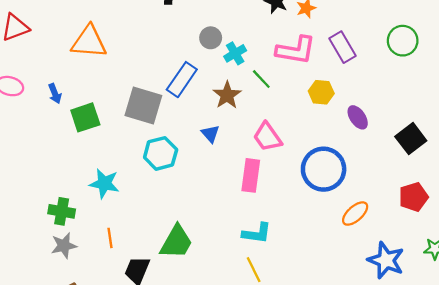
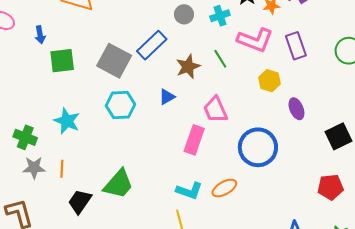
cyan cross: (235, 53) -> (220, 16), moved
blue triangle: (210, 134) -> (167, 97), turned 30
orange ellipse: (355, 214) -> (224, 188), moved
gray star: (64, 246) -> (34, 168), moved

